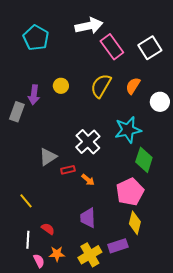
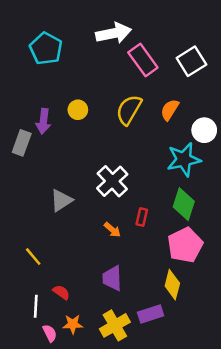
cyan star: (128, 130) -> (184, 160), moved
red rectangle: (68, 170) -> (142, 217), moved, turned -64
pink pentagon: (130, 192) -> (185, 245), moved

